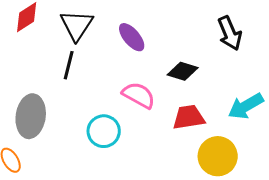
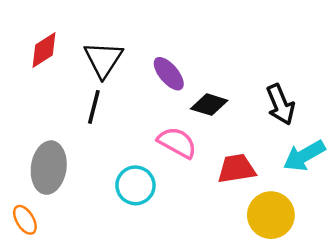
black arrow: (230, 33) -> (280, 105), moved
black diamond: (183, 71) -> (209, 105), moved

